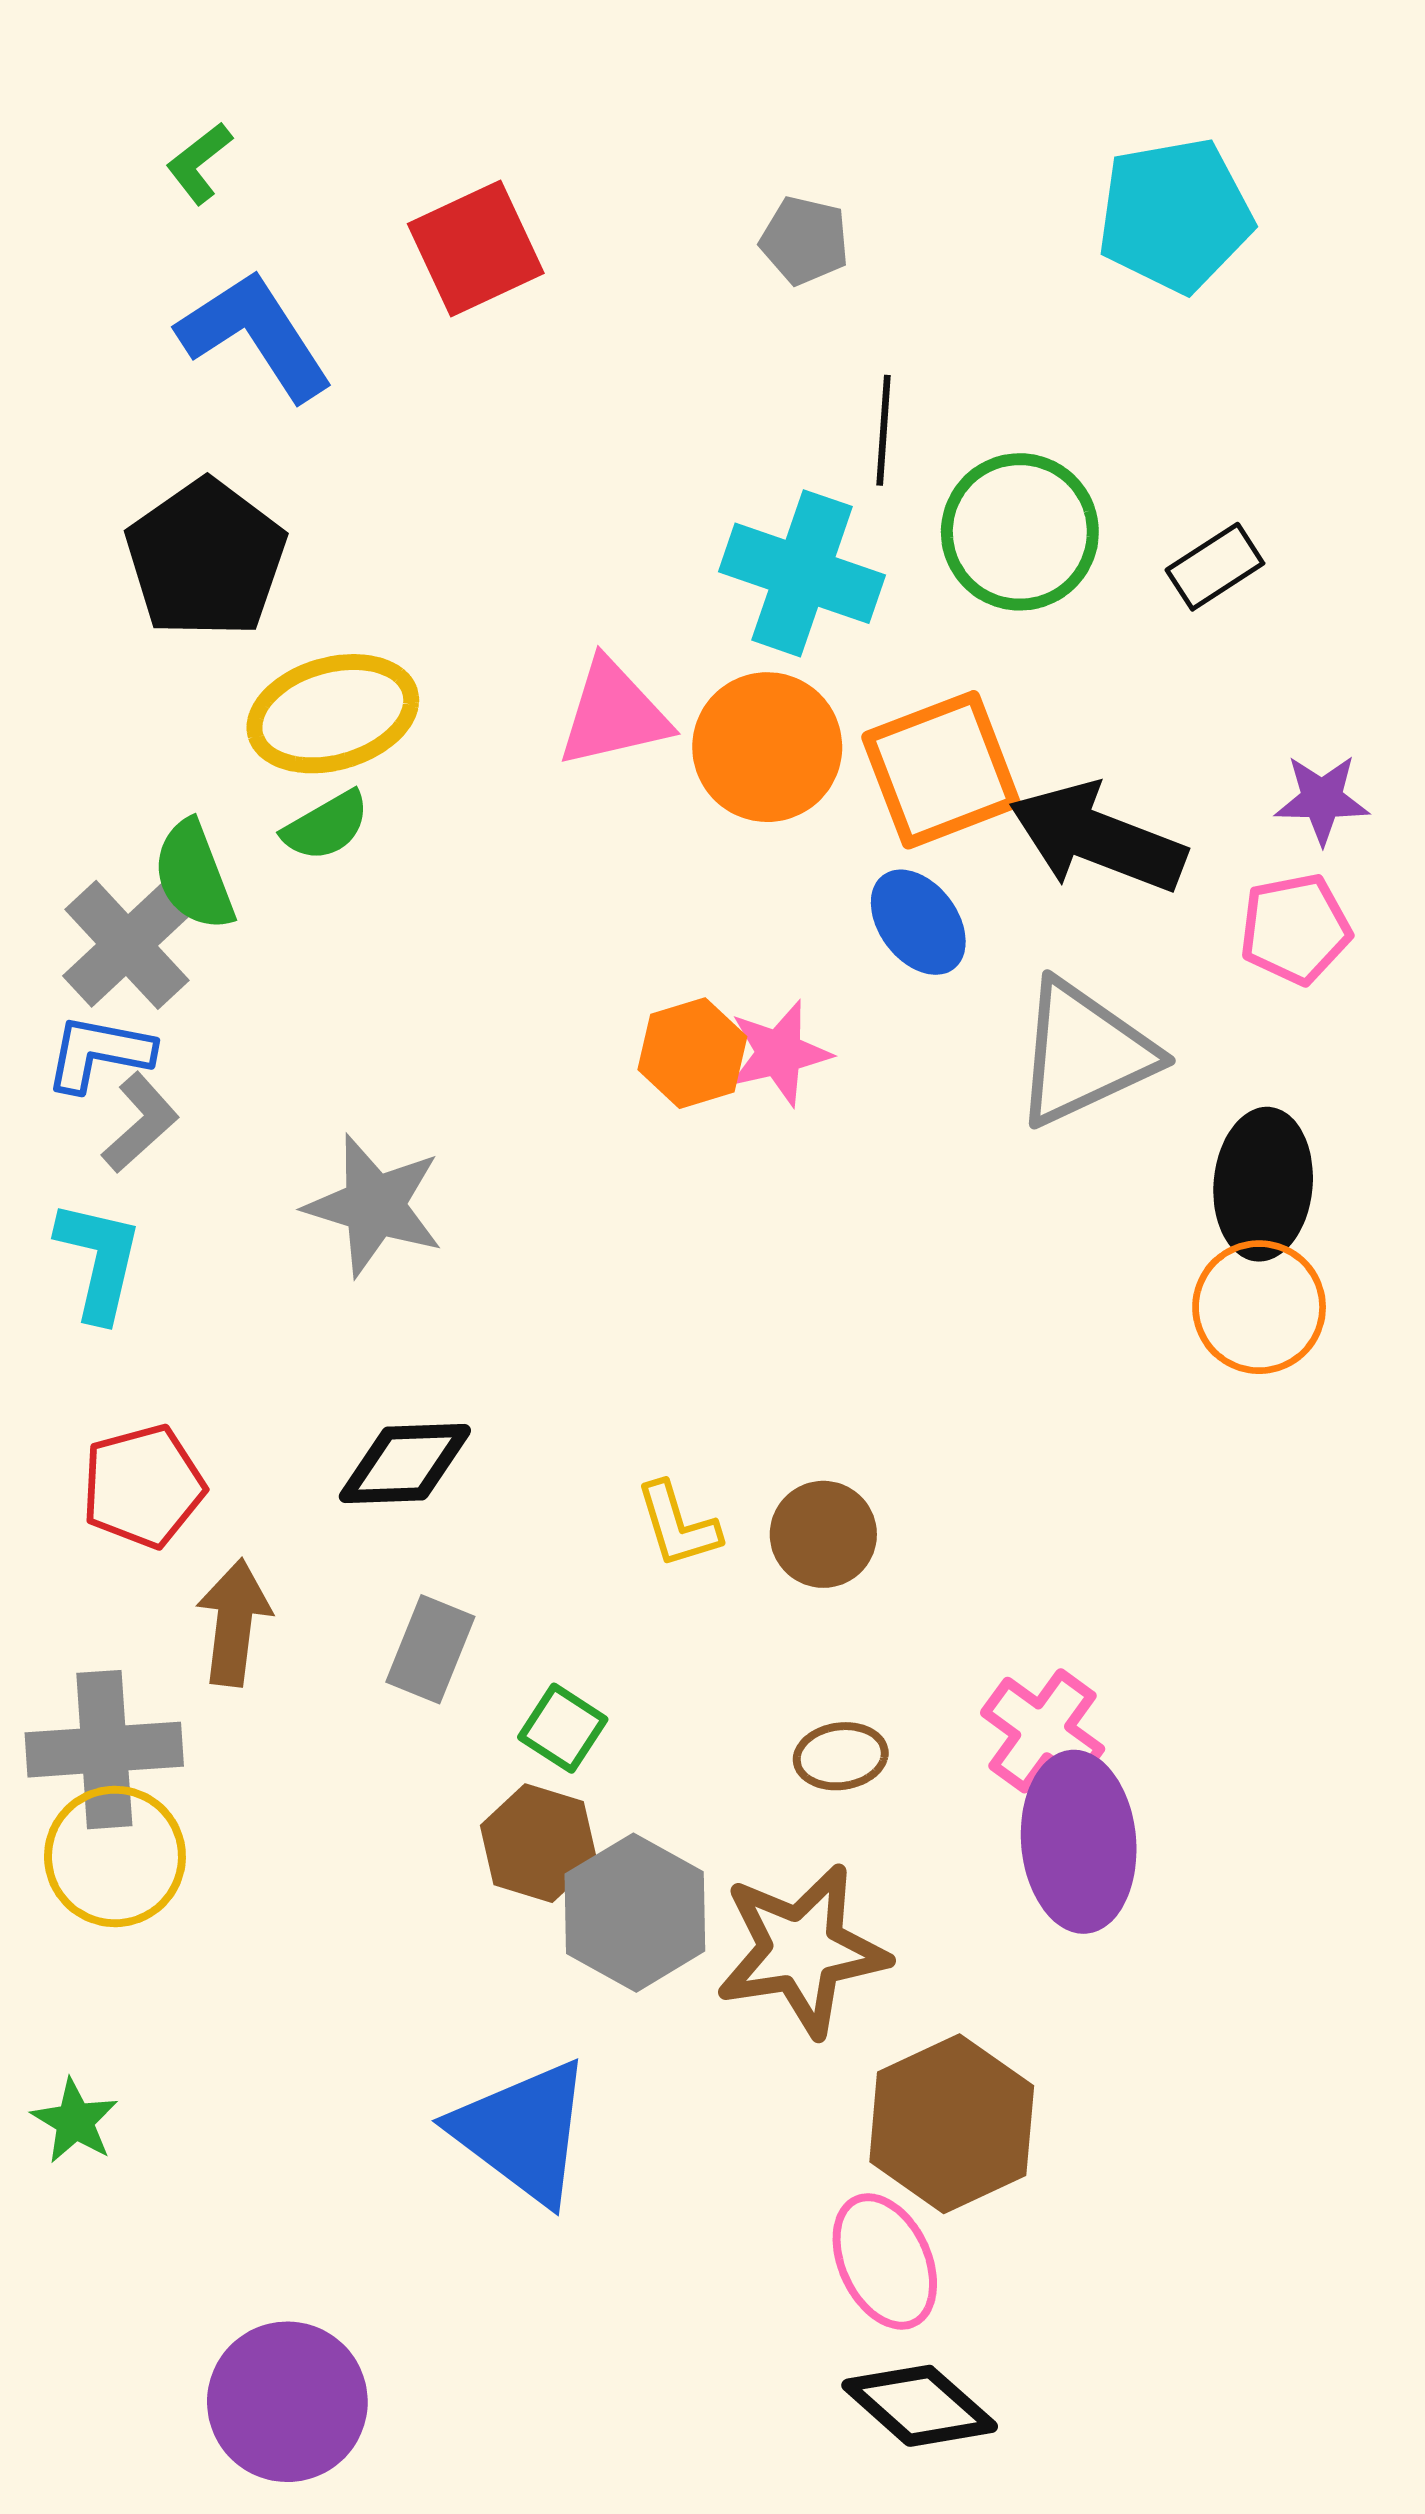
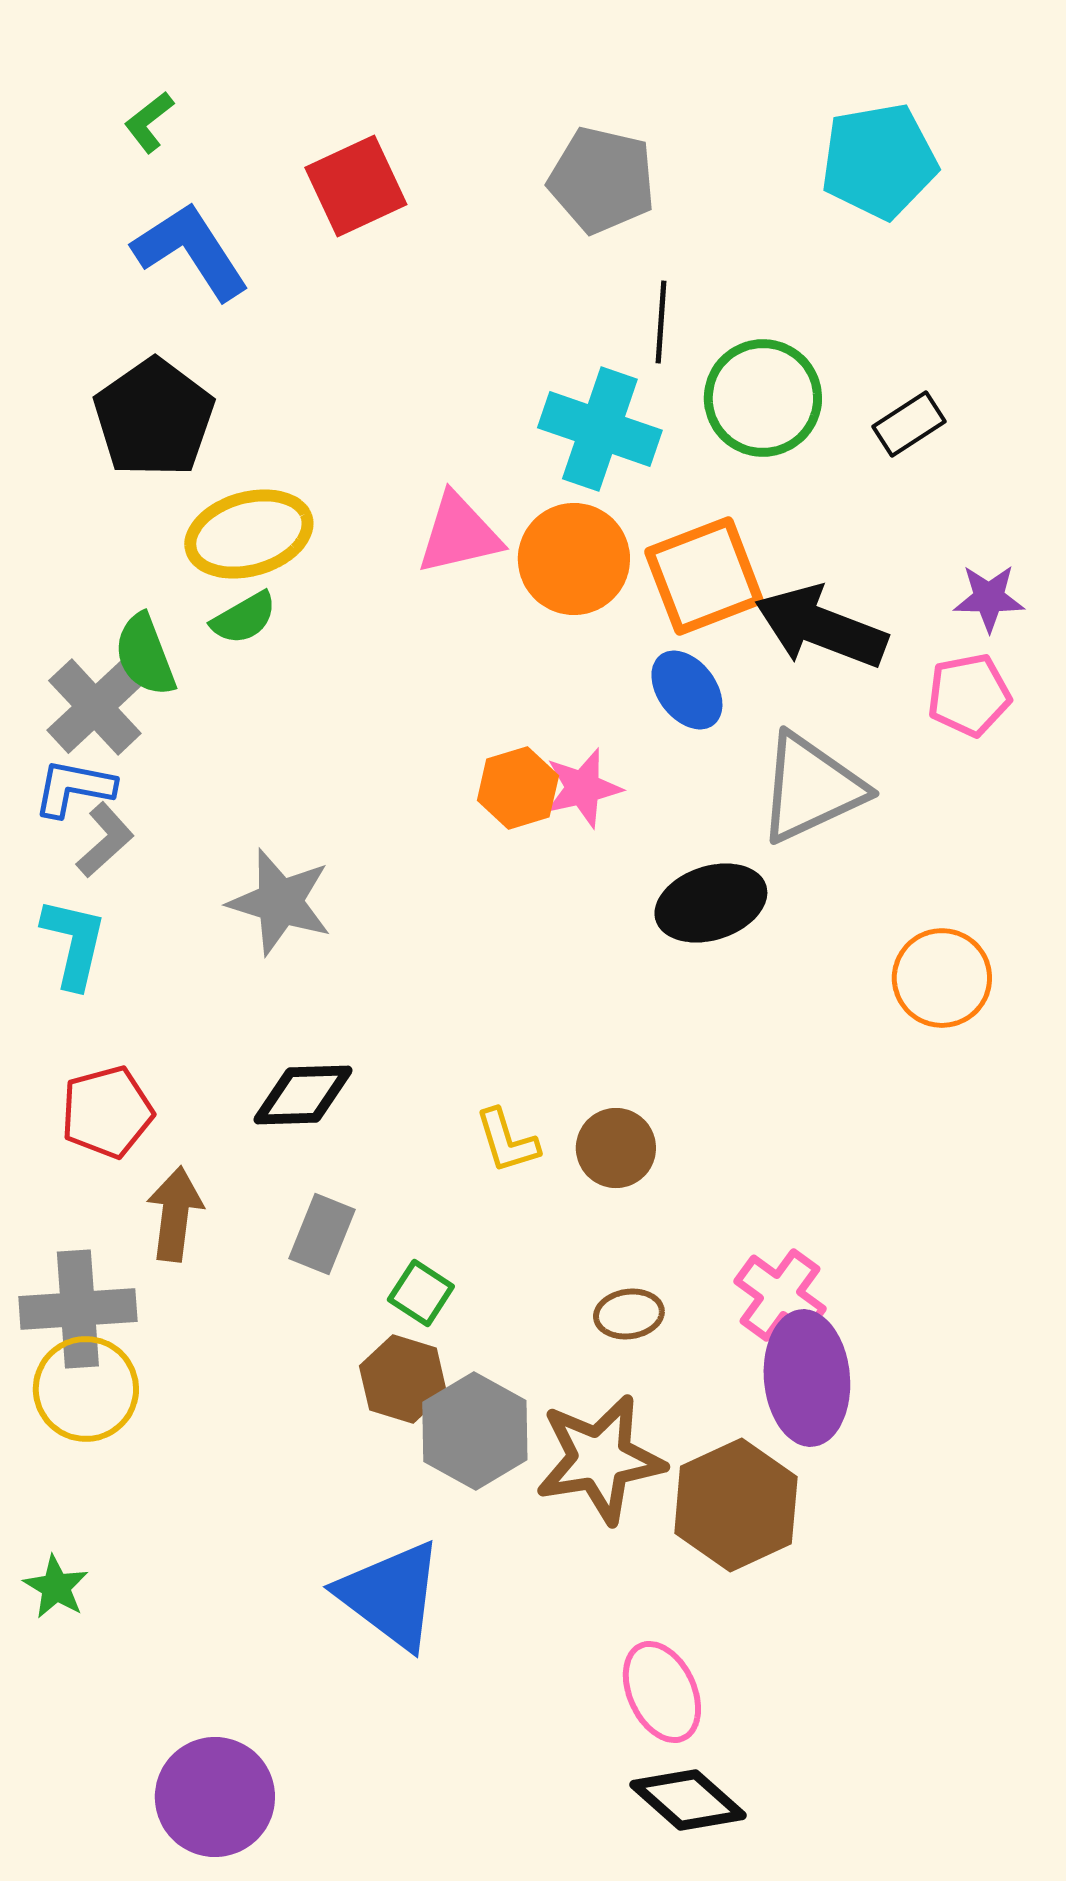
gray pentagon: (805, 241) -> (602, 180), size x1.6
black ellipse: (1263, 1184) -> (711, 903), moved, turned 67
brown hexagon: (952, 2124) -> (736, 1505), moved

